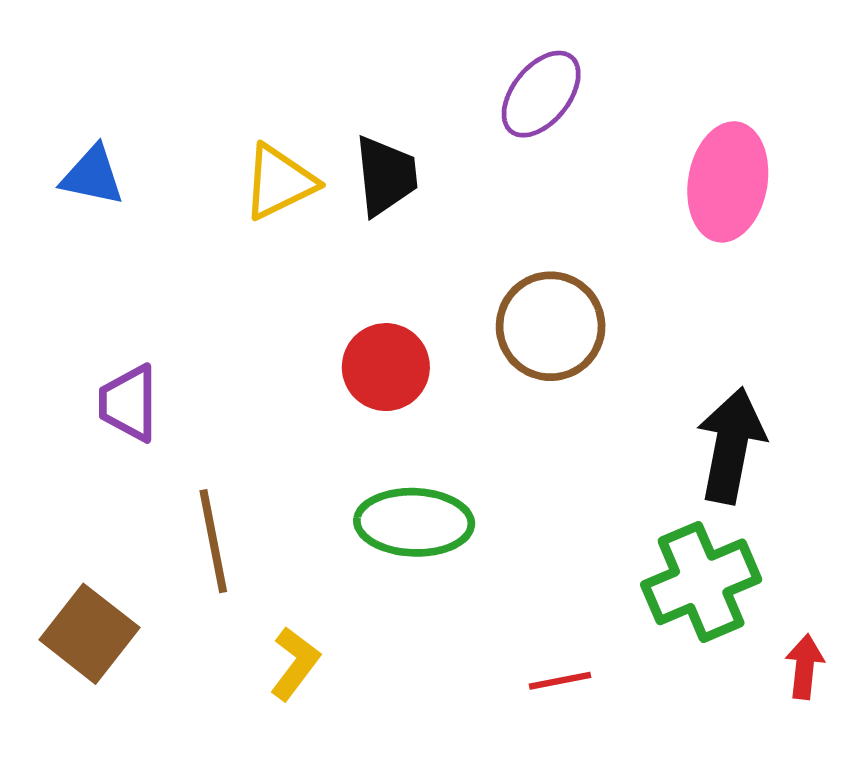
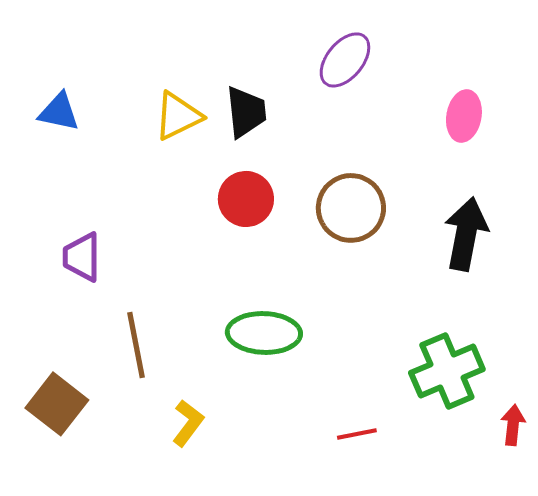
pink ellipse: (728, 182) -> (464, 116), size x0.7
red circle: (386, 367) -> (246, 199), moved
black arrow: (731, 445) -> (466, 234), moved

